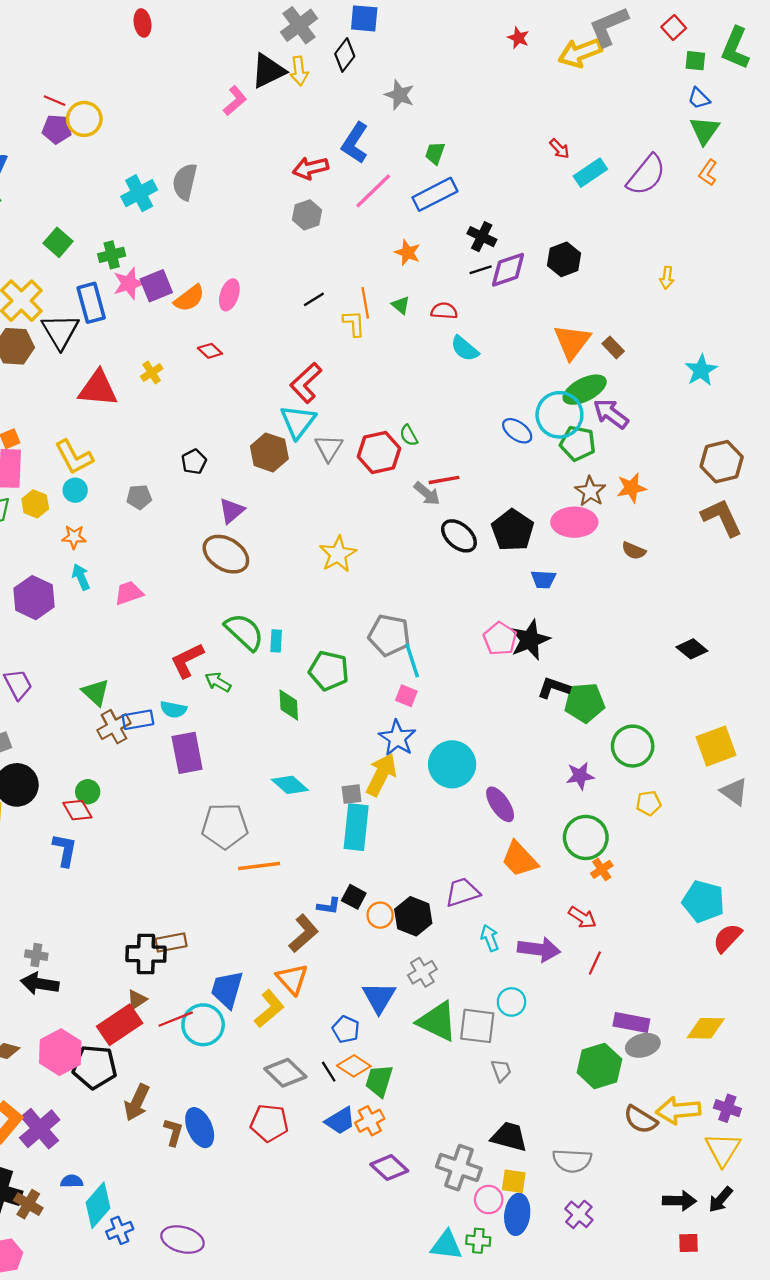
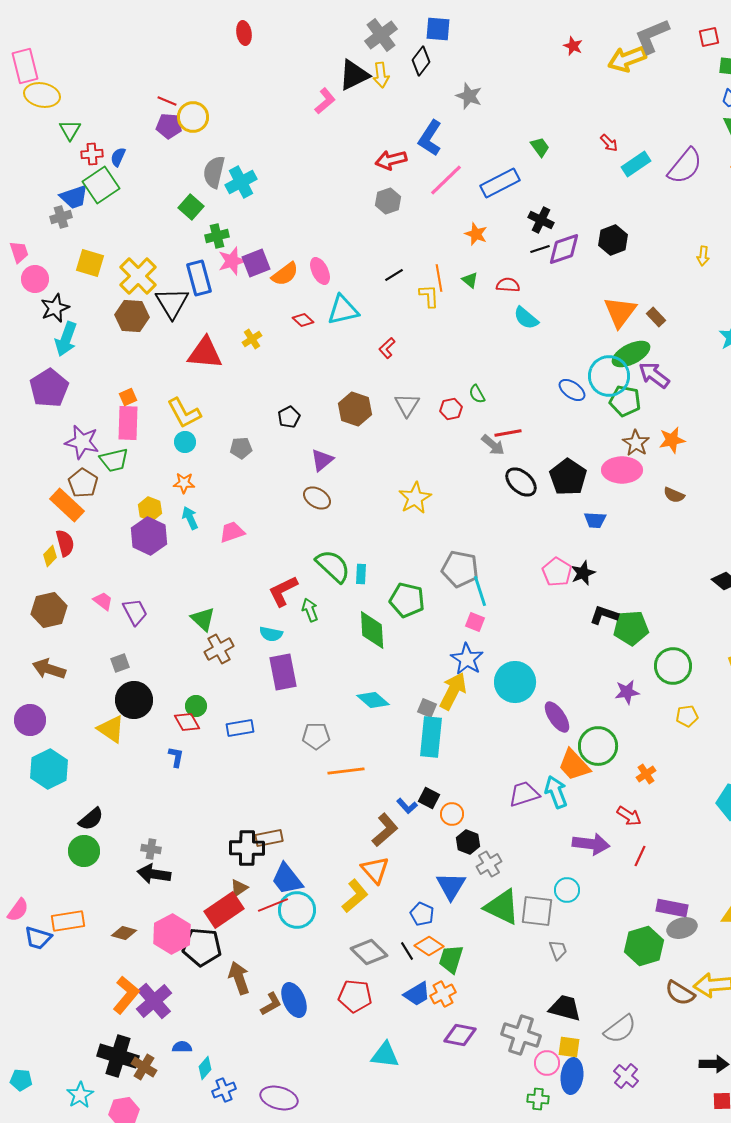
red square: (674, 28) -> (709, 37), turned 30
green trapezoid: (435, 153) -> (540, 147), moved, turned 125
gray semicircle: (185, 182) -> (214, 172), moved
green square: (58, 242) -> (191, 207), moved
pink ellipse: (229, 295) -> (320, 271), turned -44
red L-shape: (306, 383) -> (387, 348), size x0.6
cyan triangle: (298, 422) -> (343, 310), moved, turned 40
red hexagon: (379, 452) -> (451, 409), size x0.6
yellow hexagon: (35, 504) -> (150, 509), moved
brown ellipse: (226, 554) -> (317, 498), size x0.7
black star: (530, 640) -> (583, 573), size x0.7
green arrow: (218, 682) -> (310, 610), turned 40
green diamond: (289, 705) -> (372, 630), size x1.4
blue rectangle: (138, 720) -> (240, 728), moved
gray square: (352, 794) -> (427, 708), turned 30
gray pentagon: (225, 826) -> (316, 736), size x0.7
green circle: (586, 837) -> (598, 746), moved
blue L-shape: (65, 850) -> (176, 757), size x0.7
blue L-shape: (329, 906) -> (407, 806), turned 40
black hexagon: (413, 916) -> (468, 842), moved, size x0.7
cyan arrow: (490, 938) -> (556, 792), moved, size x1.4
blue trapezoid: (227, 989) -> (287, 879), moved, turned -54
brown arrow: (137, 1102) -> (239, 978), turned 136
brown L-shape: (173, 1132) -> (271, 1004), turned 45
gray semicircle: (572, 1161) -> (620, 1029), turned -40
purple diamond: (389, 1168) -> (460, 1035), turned -32
cyan diamond: (98, 1205) -> (205, 1068), size x0.6
cyan triangle: (446, 1245) -> (385, 1055), moved

